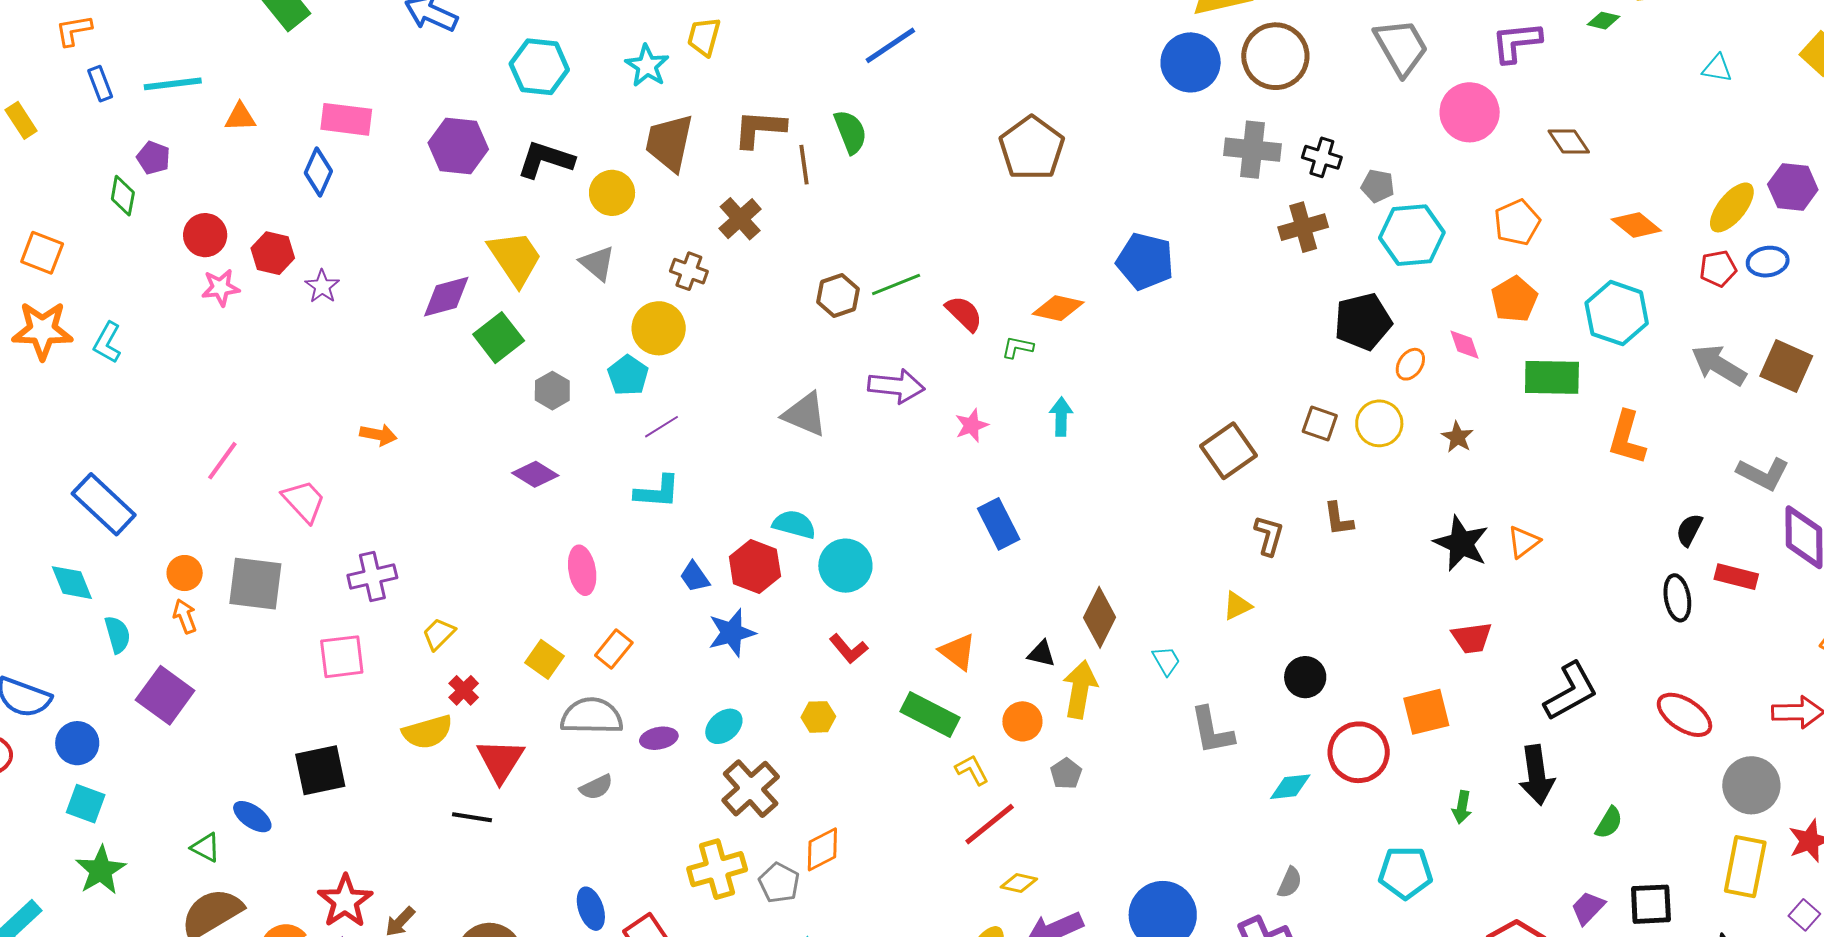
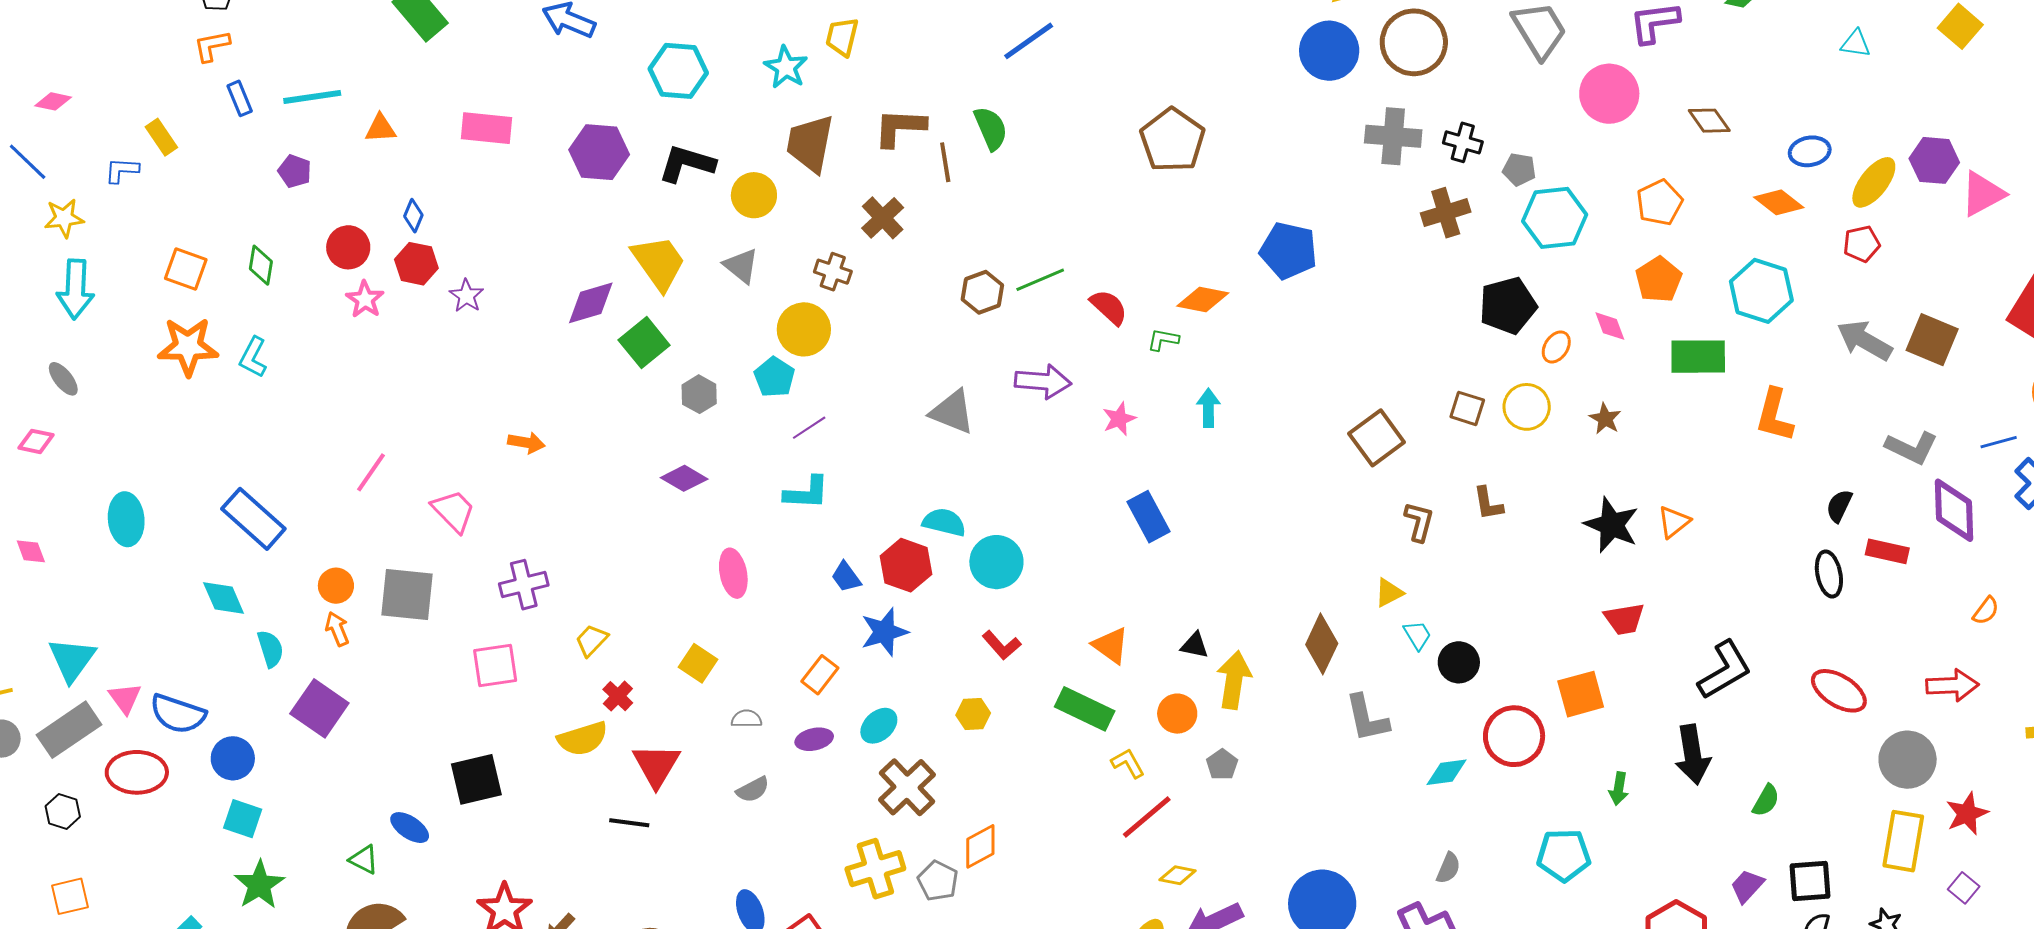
blue diamond: (318, 172) -> (413, 216), moved, size x0.7
green diamond: (123, 196) -> (261, 265), moved
blue ellipse: (1768, 262) -> (1810, 151), moved
pink star: (221, 288) -> (365, 299), turned -30
brown diamond: (1100, 617) -> (1322, 644), moved
orange rectangle: (614, 649) -> (820, 675), moved
cyan trapezoid: (1166, 661) -> (1417, 635), moved
gray semicircle: (592, 716) -> (746, 719), size x0.5

